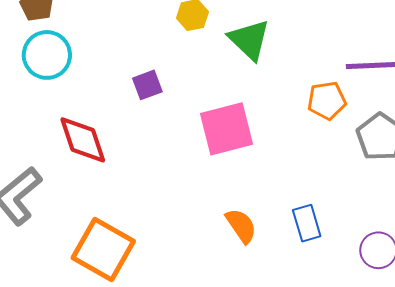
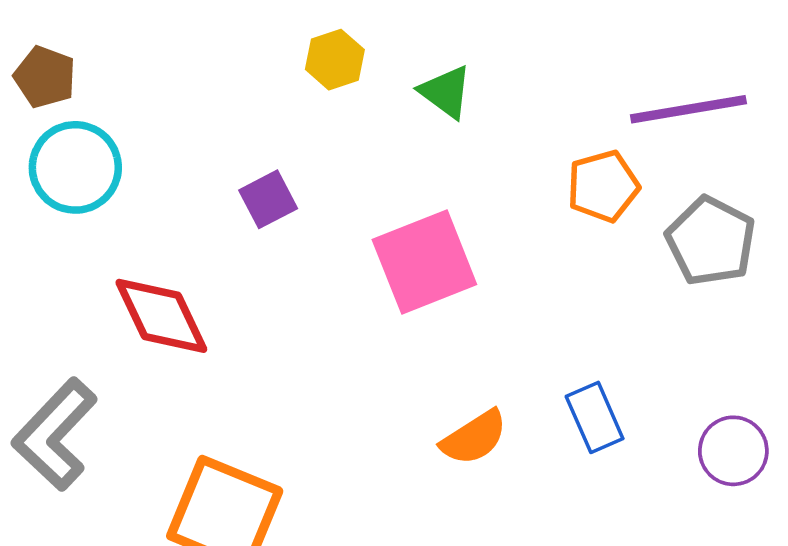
green triangle: (249, 40) -> (446, 92), size x0.7
orange semicircle: (241, 226) -> (474, 438), turned 99

